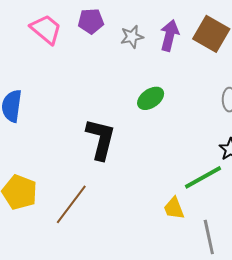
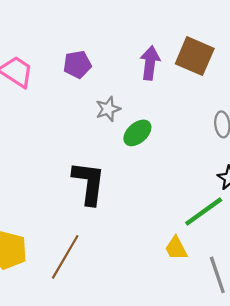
purple pentagon: (91, 21) -> (77, 64), moved
gray star: (132, 37) -> (108, 109), moved

